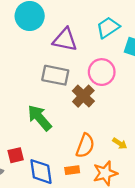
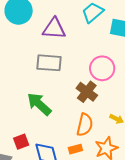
pink circle: (102, 72) -> (102, 68), moved
brown cross: (83, 96) -> (87, 92), moved

